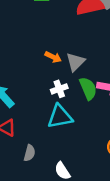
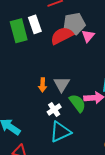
orange arrow: (53, 57) -> (43, 85), turned 80

